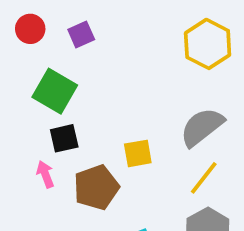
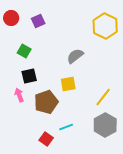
green square: (55, 91) -> (24, 51), size x0.6
gray semicircle: (202, 127) -> (75, 56), moved, size x0.7

